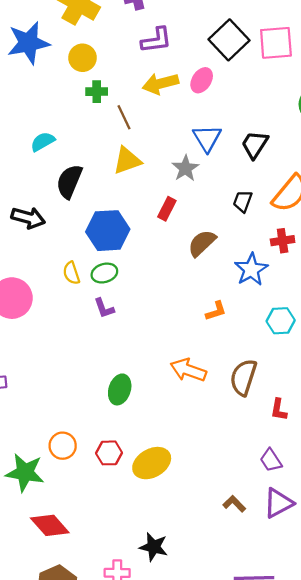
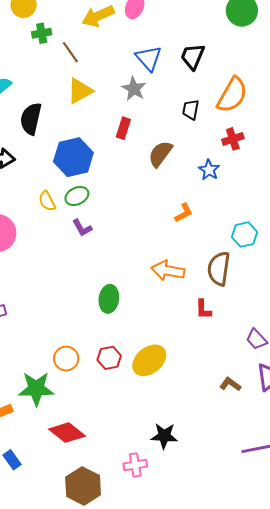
blue star: (251, 269) -> (209, 170), size x0.7
cyan hexagon: (281, 321) -> (245, 235), moved
red L-shape: (279, 410) -> (203, 309), moved

